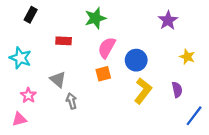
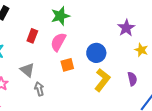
purple star: (168, 20) -> (126, 28), moved
red rectangle: (64, 41) -> (32, 36), turned -72
pink semicircle: (107, 48) -> (58, 42), moved

